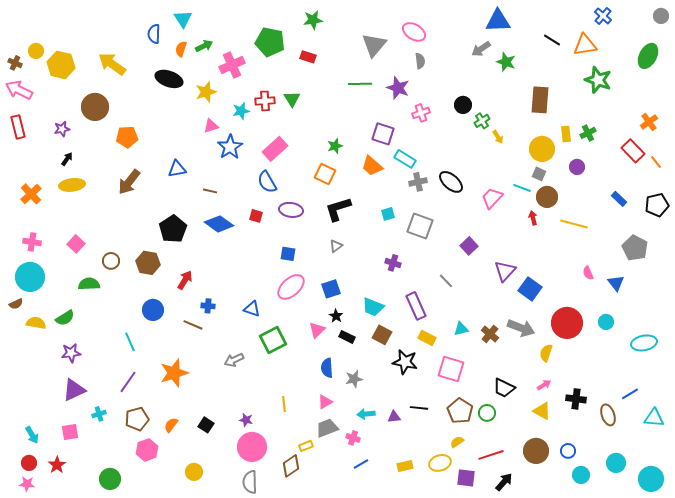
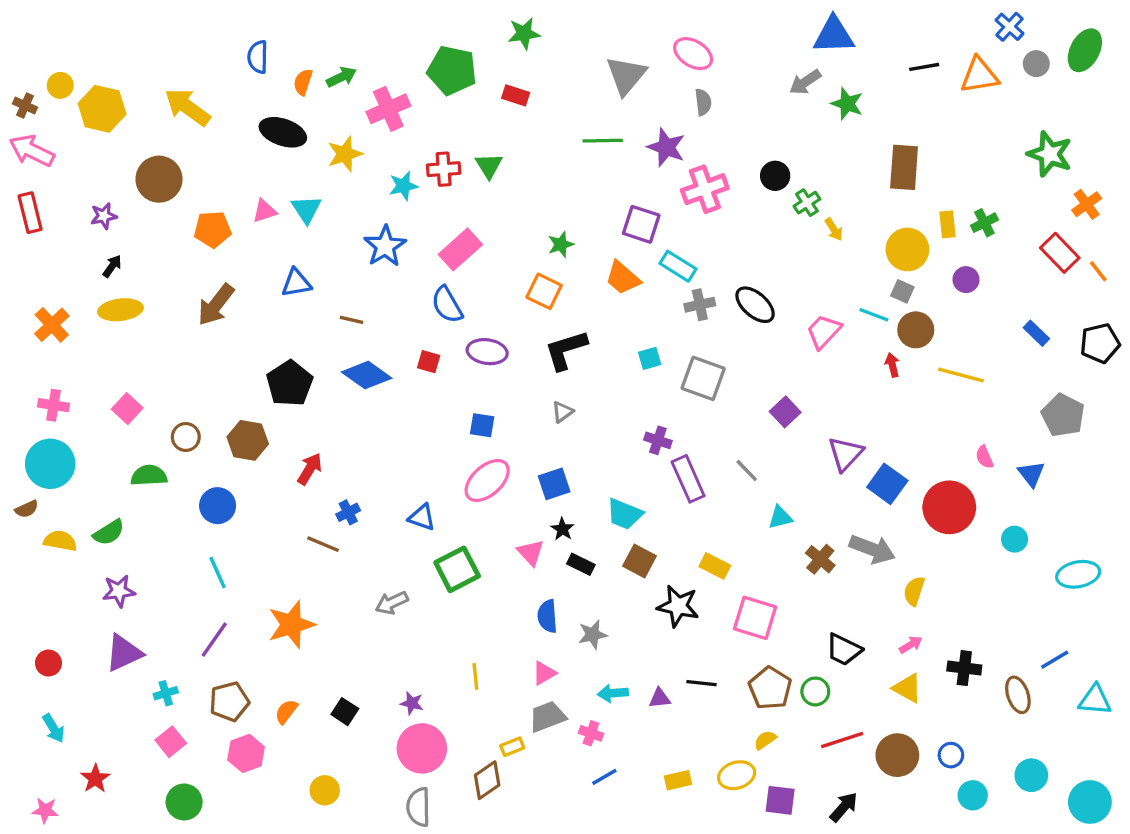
gray circle: (661, 16) -> (1036, 64), moved
cyan triangle: (183, 19) -> (306, 209), moved
black line: (552, 40) -> (924, 67), turned -42
green ellipse: (648, 56) -> (1085, 50), moved
green star: (598, 80) -> (1050, 154), moved
pink cross: (421, 113) -> (705, 189), size x1.5
pink triangle: (211, 126) -> (264, 211), moved
blue cross: (208, 306) -> (348, 512), turned -32
purple rectangle: (416, 306) -> (688, 479), moved
blue circle: (153, 310) -> (218, 506), moved
red circle: (567, 323) -> (949, 507), moved
cyan triangle: (461, 329) -> (780, 517), moved
pink triangle: (317, 330) -> (531, 553), turned -30
pink square: (70, 432) -> (171, 742), moved, turned -30
red line: (491, 455) -> (842, 740), moved
red circle: (29, 463) -> (48, 663), moved

